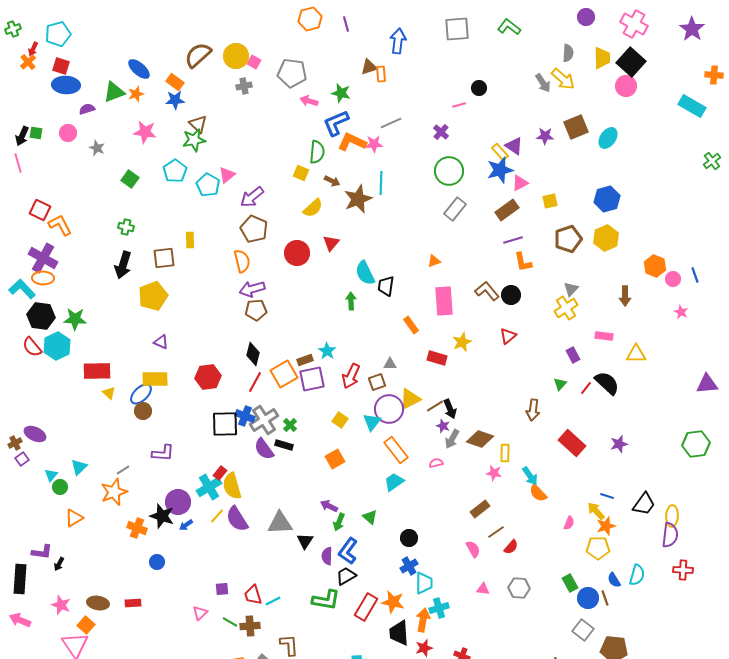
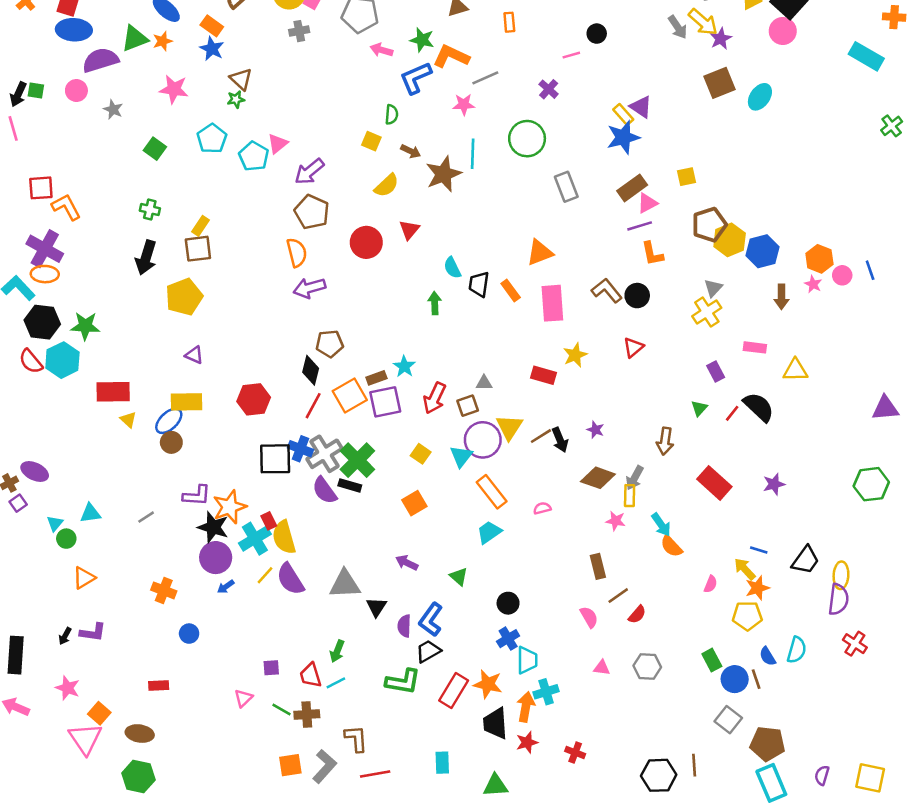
orange rectangle: (381, 74) -> (509, 22), moved
blue star: (175, 100) -> (212, 49), turned 30
purple semicircle: (87, 109) -> (100, 60), size x1.8
purple star: (545, 136) -> (721, 39), moved, turned -30
green star: (194, 140) -> (236, 99), size x0.6
orange L-shape: (352, 142) -> (451, 56), moved
green semicircle: (317, 152) -> (392, 115), size x0.7
green circle: (449, 171) -> (527, 139), moved
pink triangle: (520, 183) -> (647, 203), moved
blue hexagon: (607, 199) -> (762, 251), moved
gray rectangle: (455, 209) -> (566, 187), turned -60
red square: (40, 210) -> (41, 188), turned -30
yellow hexagon: (606, 238) -> (730, 240), moved
yellow rectangle: (190, 240) -> (200, 226), moved, turned 35
orange triangle: (434, 261) -> (540, 253), size x1.6
cyan semicircle: (365, 273) -> (452, 268), size x0.7
brown pentagon: (256, 310) -> (330, 344), moved
pink star: (681, 312) -> (813, 284), moved
orange rectangle: (411, 325) -> (511, 290), moved
yellow triangle: (410, 399) -> (509, 427), turned -30
green cross: (290, 425) -> (357, 460), size x2.0
purple star: (443, 426) -> (595, 430), moved
gray arrow: (452, 439) -> (635, 478), moved
cyan triangle: (79, 467) -> (90, 513), turned 36
red rectangle: (220, 473) -> (269, 521), turned -64
orange star: (114, 492) -> (230, 507), moved
brown rectangle: (480, 509) -> (598, 566), turned -66
black star: (162, 516) -> (213, 527), moved
green arrow: (339, 522) -> (337, 651), moved
purple L-shape: (42, 552) -> (93, 632), moved
red cross: (683, 570) -> (855, 644), turned 30
brown ellipse: (98, 603) -> (140, 734), moved

